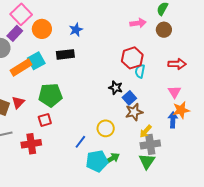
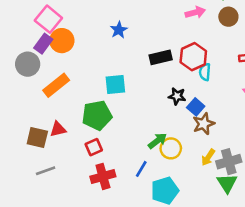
orange circle: (42, 29) -> (62, 41), moved
black rectangle: (65, 54) -> (161, 57), moved
cyan square: (36, 61) -> (115, 85), moved, turned 30
red triangle: (18, 102) -> (58, 129), turned 40
yellow arrow: (146, 131) -> (208, 157), moved
red cross: (31, 144) -> (103, 176), moved
green arrow: (112, 159) -> (157, 141), moved

